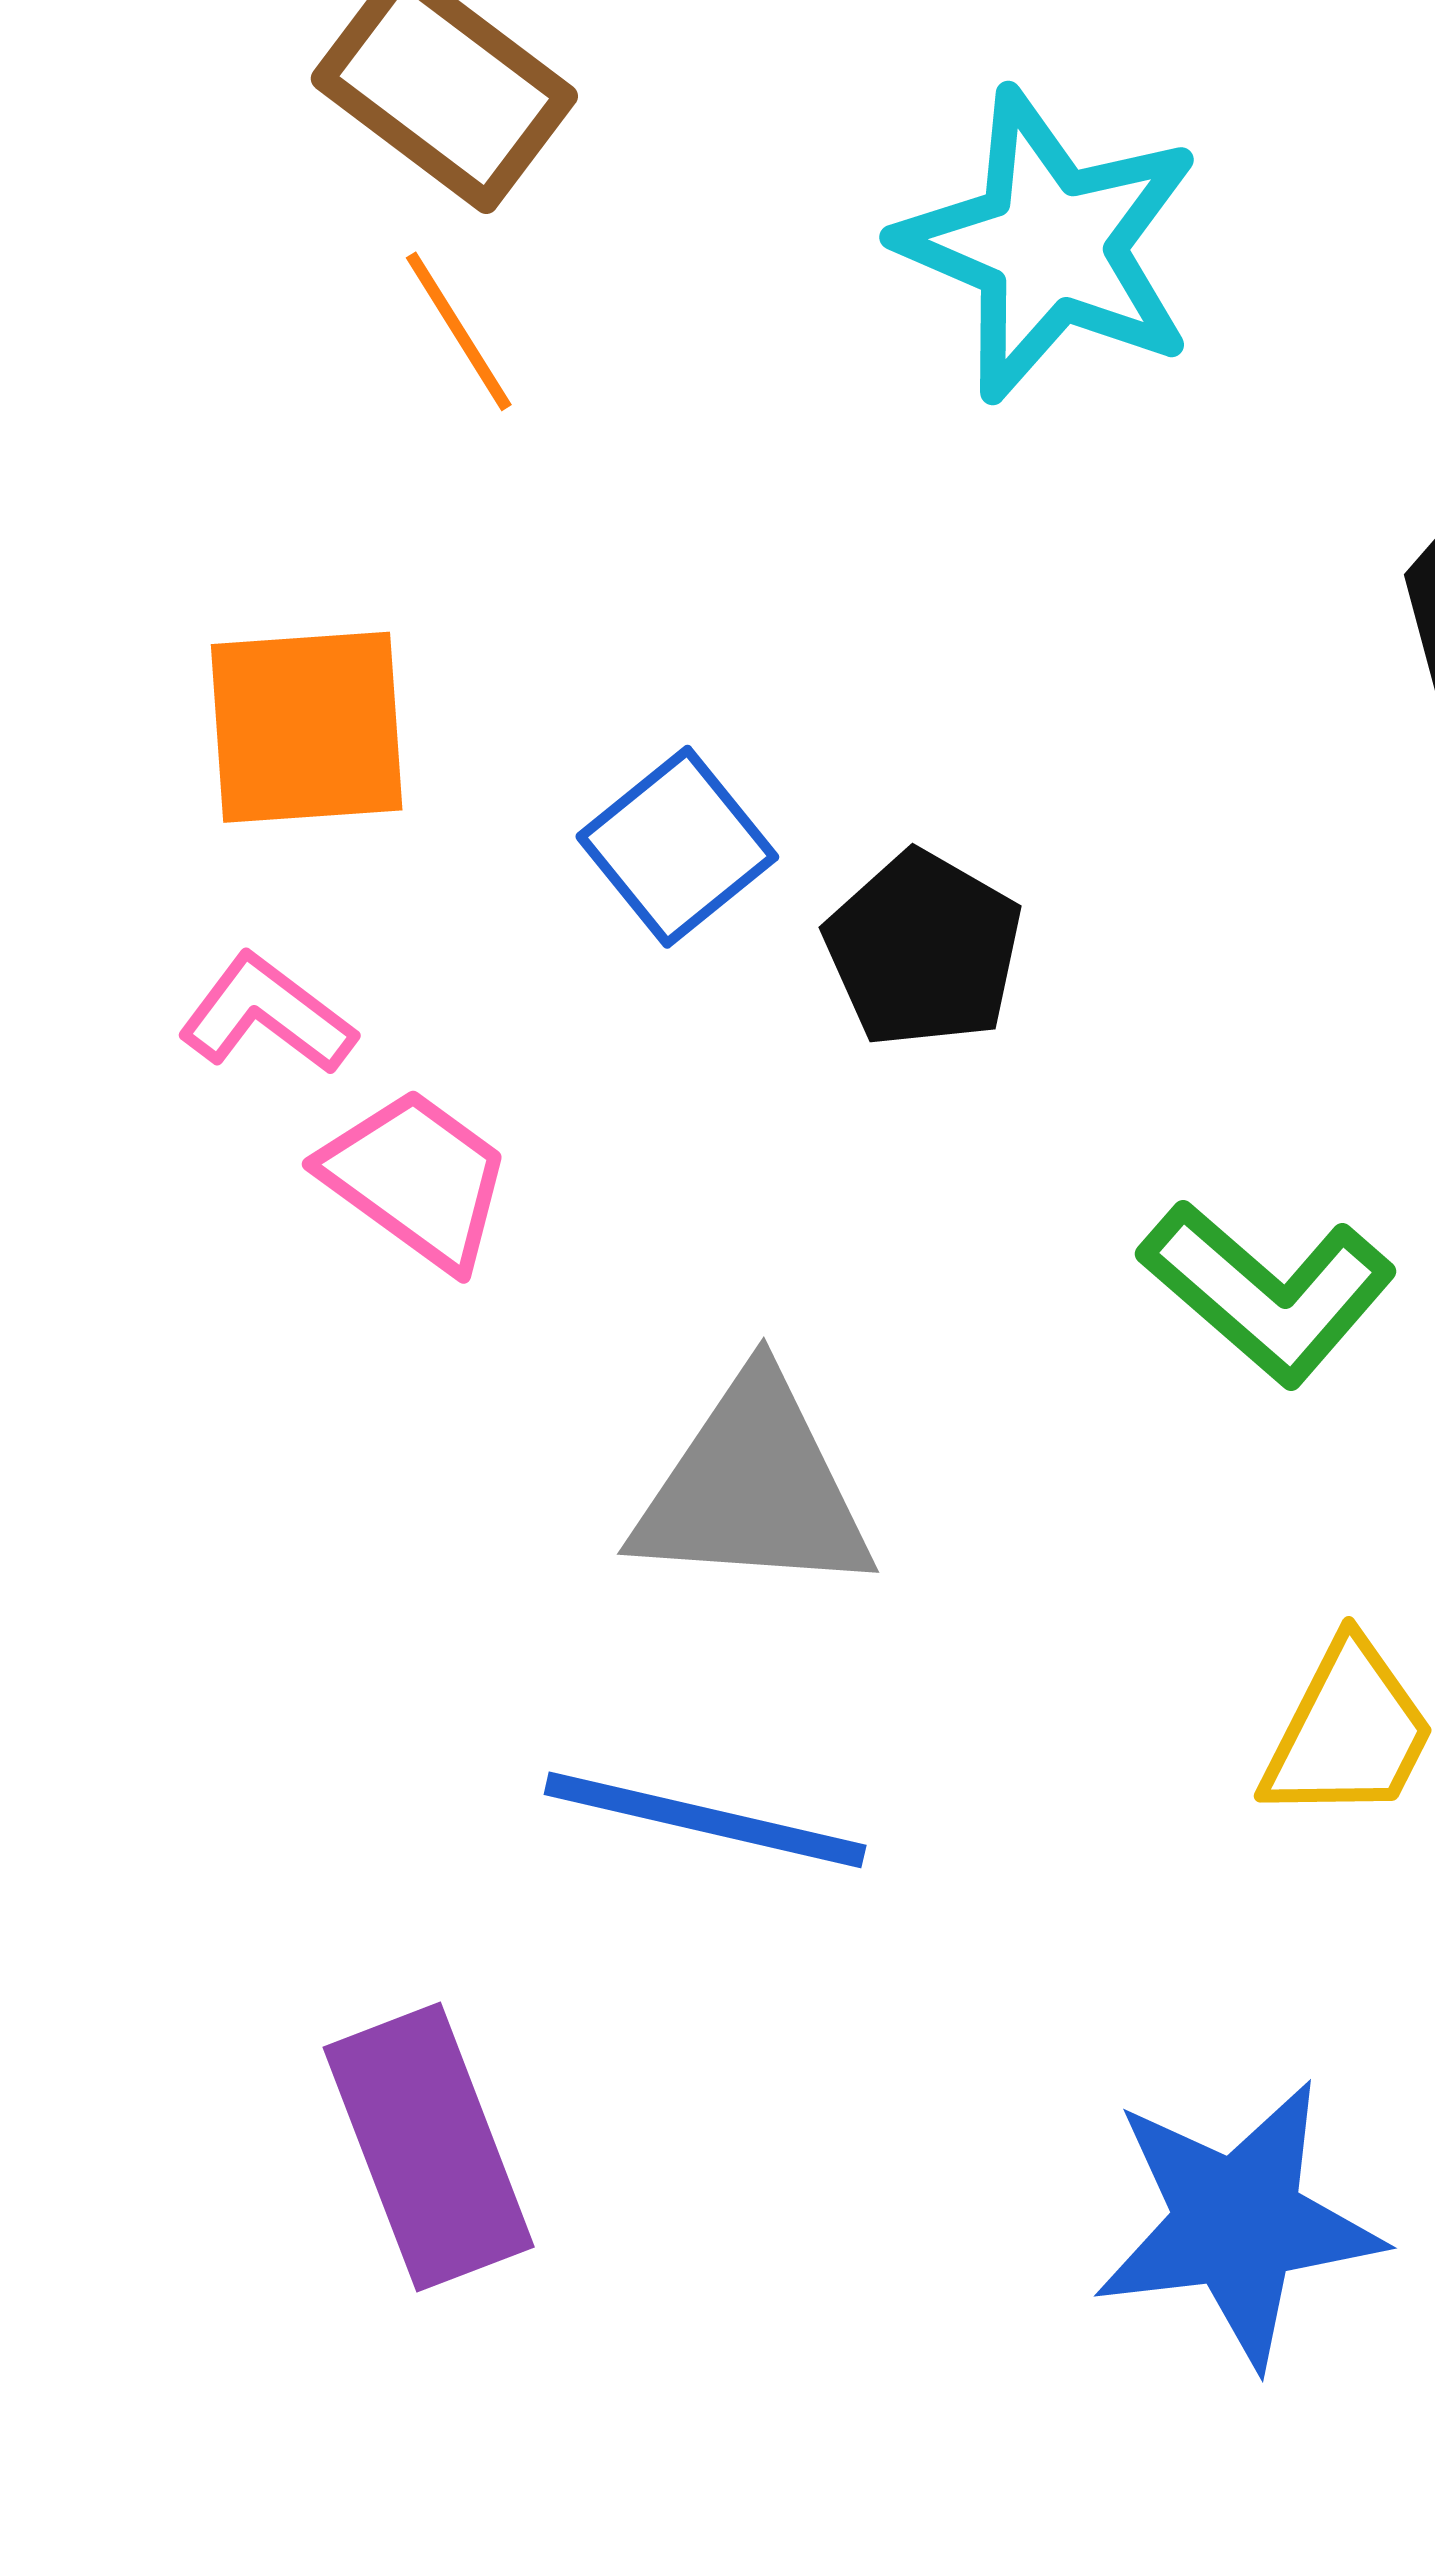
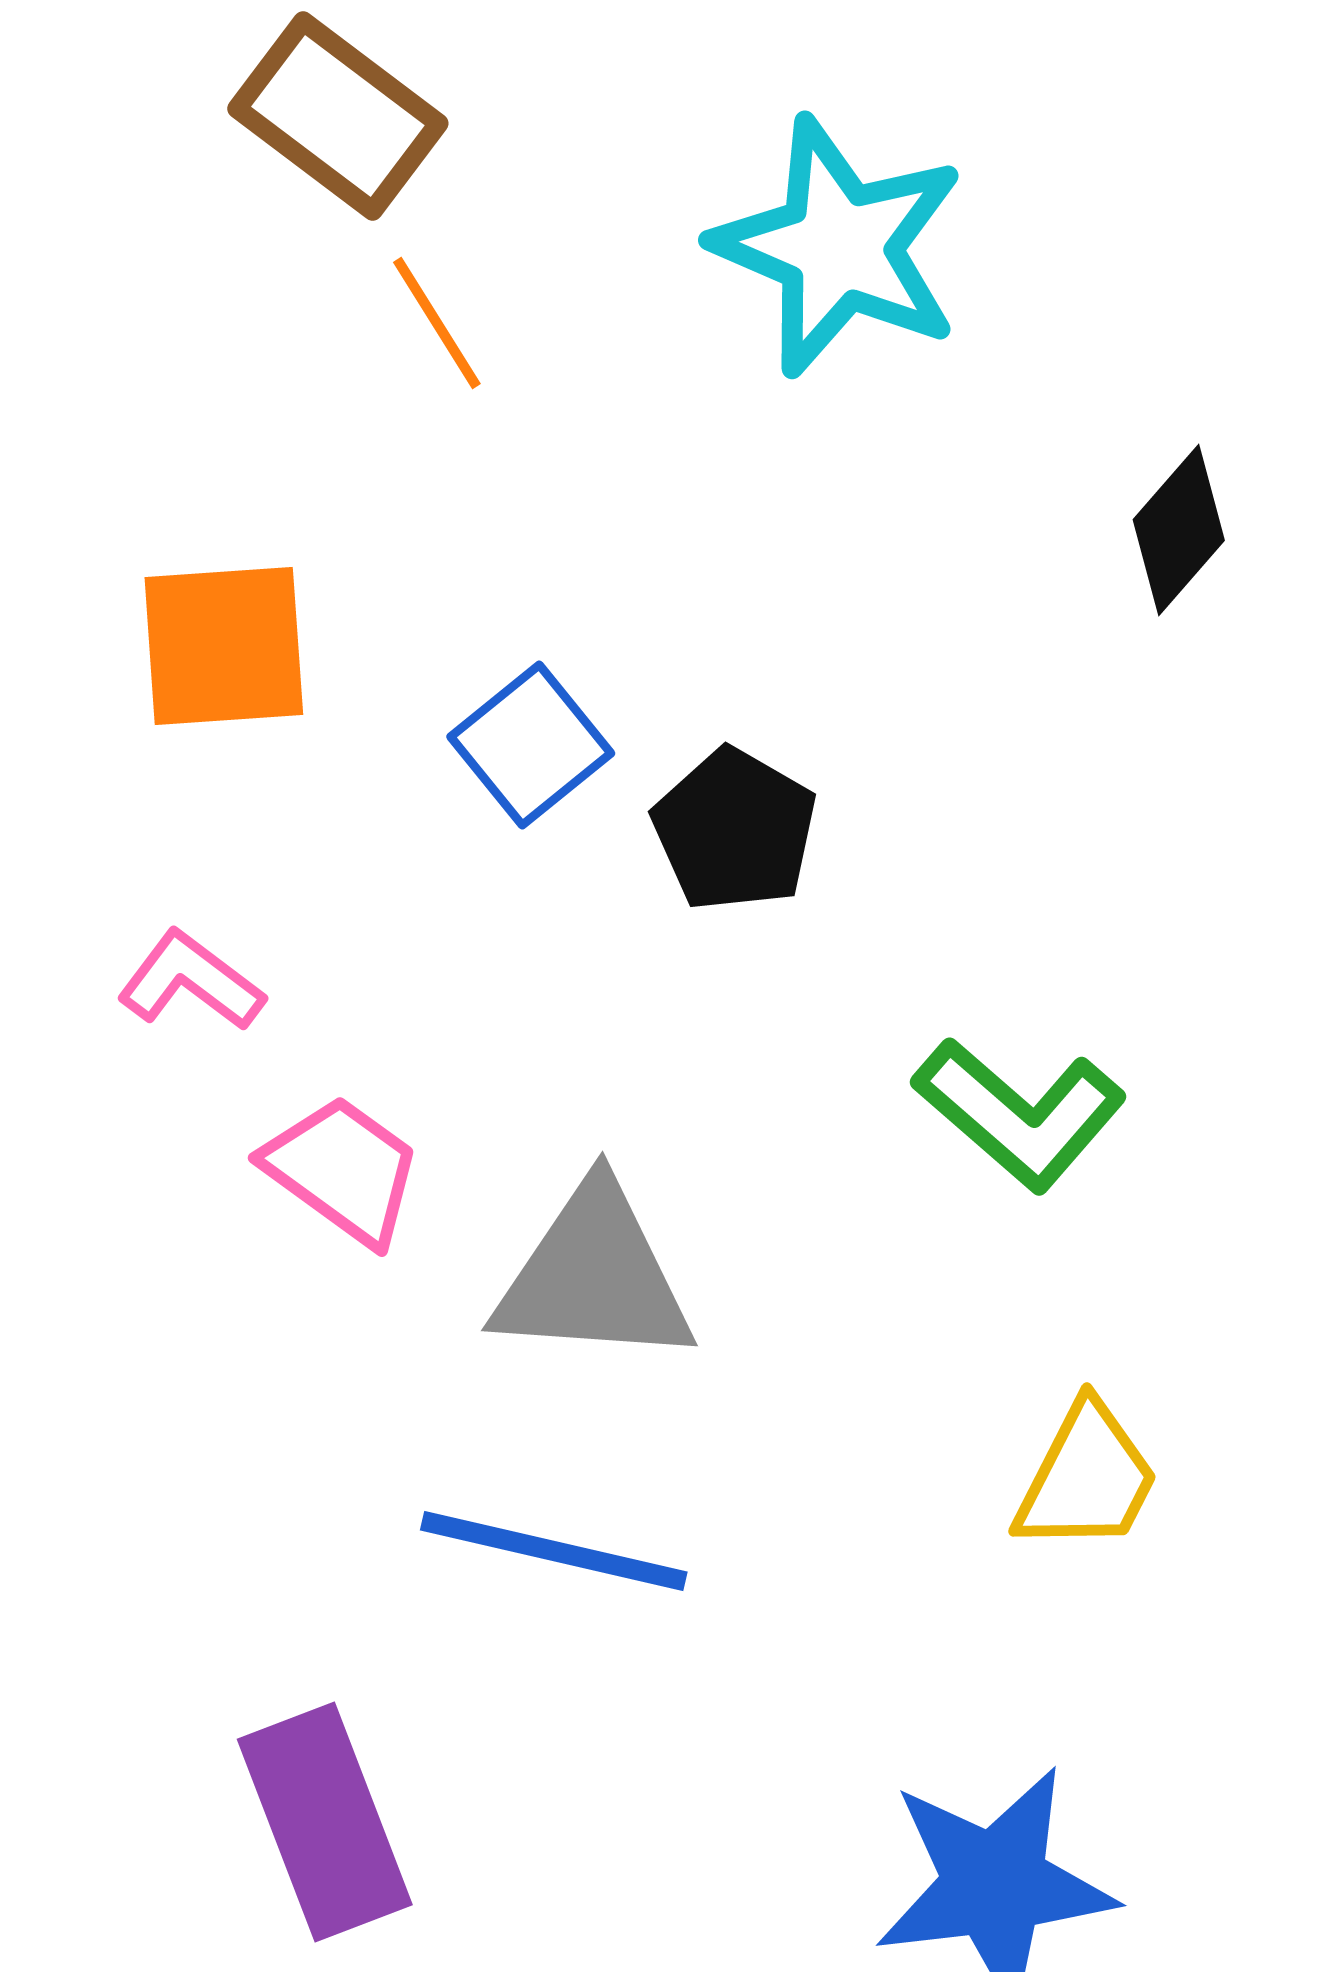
orange line: (459, 331) -> (437, 323), moved
pink L-shape: (267, 1015) -> (191, 981), moved
pink trapezoid: (417, 1179) -> (343, 1170), moved

